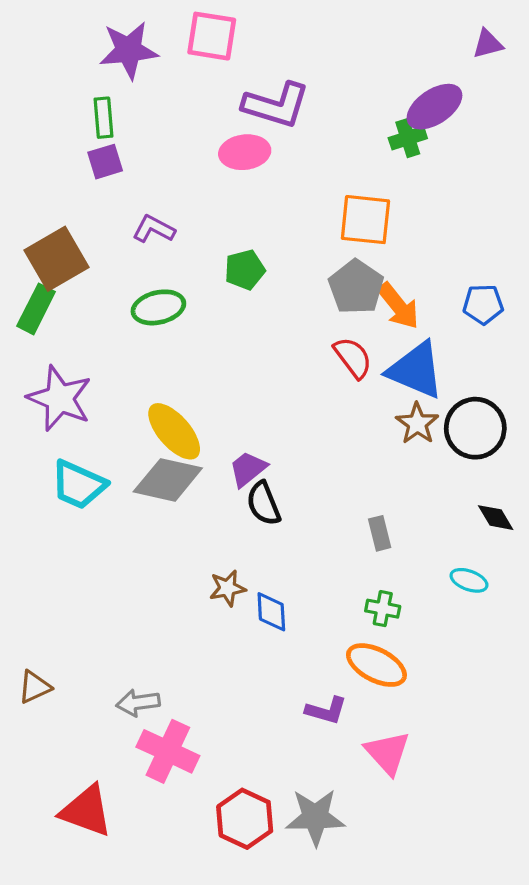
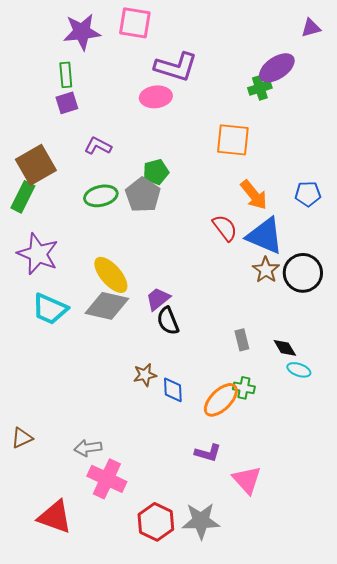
gray pentagon: (356, 287) -> (143, 195), moved
black diamond: (496, 518) -> (285, 348), moved
orange ellipse: (376, 665) -> (221, 400), moved, turned -72

